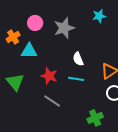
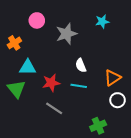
pink circle: (35, 23) -> (37, 20), moved
cyan triangle: (29, 51) -> (28, 67), moved
red star: (49, 76) -> (51, 83), turned -30

